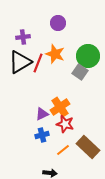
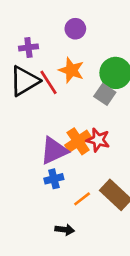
red line: (38, 63) -> (49, 82), turned -54
purple triangle: (42, 114) -> (54, 151), size x1.6
red star: (65, 124) -> (98, 140), moved

